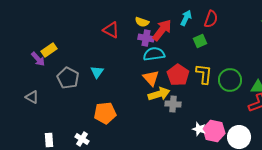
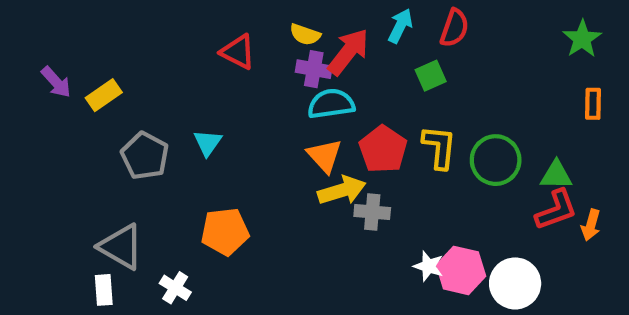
purple arrow: (38, 59) -> (56, 82), moved
gray triangle: (32, 97) -> (121, 247), moved, size x1.6

